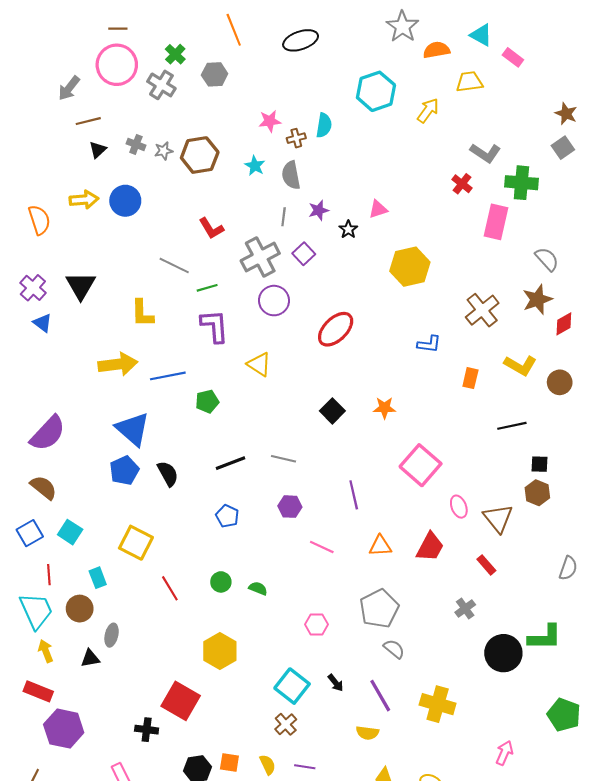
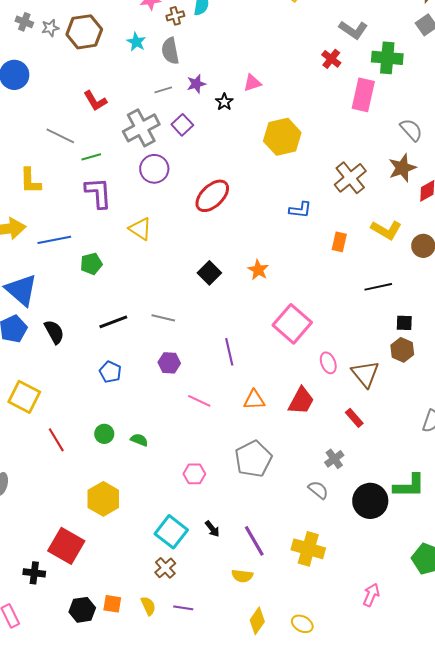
gray line: (284, 217) -> (163, 90), turned 66
orange star: (384, 408) -> (258, 270), turned 30
gray semicircle: (394, 649) -> (318, 490), moved

